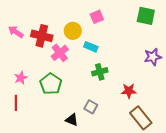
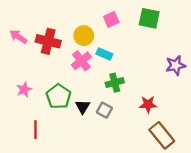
green square: (146, 16) -> (149, 18), moved
pink cross: (60, 53) -> (81, 61), moved
red line: (16, 103) -> (36, 130), moved
gray square: (91, 107) -> (104, 110), moved
black triangle: (72, 120) -> (83, 107), moved, turned 40

